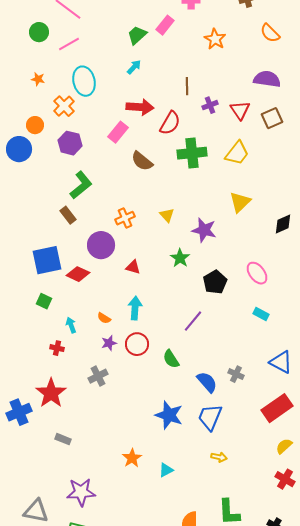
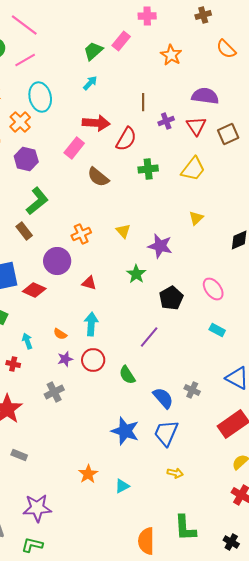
purple semicircle: (267, 79) -> (205, 96), moved
green cross: (192, 153) -> (148, 169), size x0.7
yellow triangle: (240, 202) -> (196, 218), size x0.7

